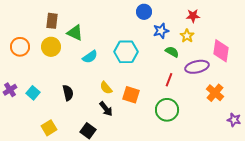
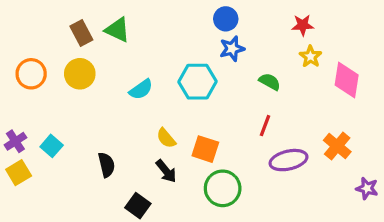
brown rectangle: (52, 21) -> (81, 33), turned -35
blue star: (161, 31) -> (232, 49), moved
green triangle: (75, 33) -> (117, 30), moved
yellow star: (187, 36) -> (310, 57), moved
purple ellipse: (197, 67) -> (289, 160), moved
black semicircle: (68, 93) -> (106, 165), moved
green circle: (167, 110) -> (223, 188), moved
yellow square: (49, 128) -> (19, 173), moved

